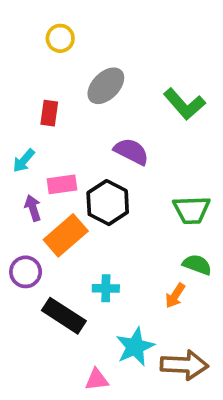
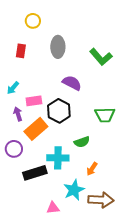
gray ellipse: (106, 86) -> (58, 47), turned -45
red rectangle: (49, 113) -> (21, 51), moved
green semicircle: (197, 265) -> (82, 142), moved, turned 140
cyan cross: (106, 288) -> (58, 158), size x1.5
orange arrow: (175, 296) -> (92, 169), moved
black rectangle: (64, 316) -> (35, 173), turned -50

